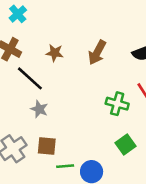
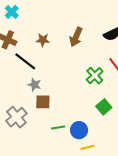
green cross: (117, 104) -> (95, 76), turned 36
brown square: (47, 146) -> (43, 102), moved

